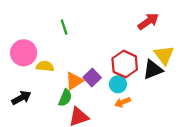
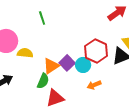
cyan circle: (118, 84) -> (83, 65), moved

